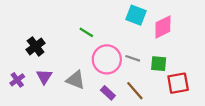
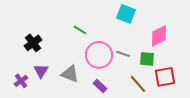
pink diamond: (163, 27) -> (159, 36), moved
purple cross: (17, 80) -> (21, 81), moved
brown line: (135, 91) -> (138, 84), moved

